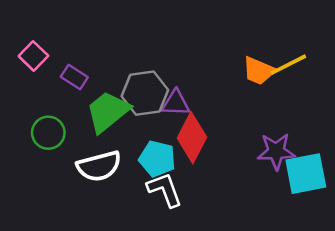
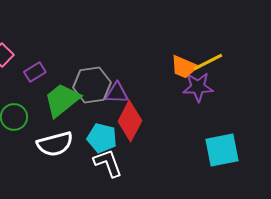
purple rectangle: (74, 77) -> (35, 72), turned -65
purple star: (276, 151) -> (198, 87), moved

